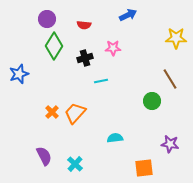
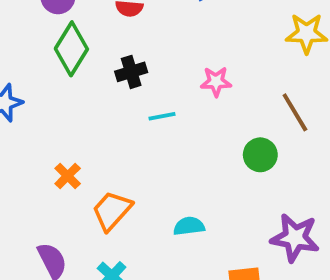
pink star: (113, 48) -> (216, 82), moved
orange trapezoid: (75, 113) -> (112, 211), moved
purple star: (170, 144) -> (295, 238), size x1.4

